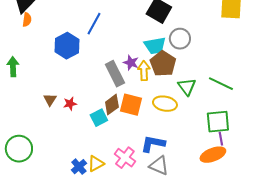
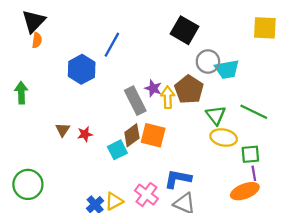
cyan trapezoid: (155, 46) -> (227, 69), moved
yellow ellipse: (165, 104) -> (224, 137), moved
green square: (218, 122) -> (250, 154), size x0.7

